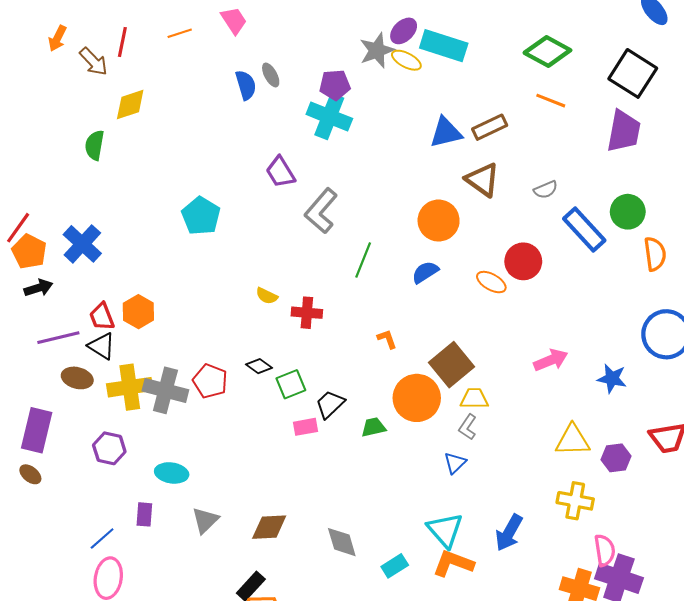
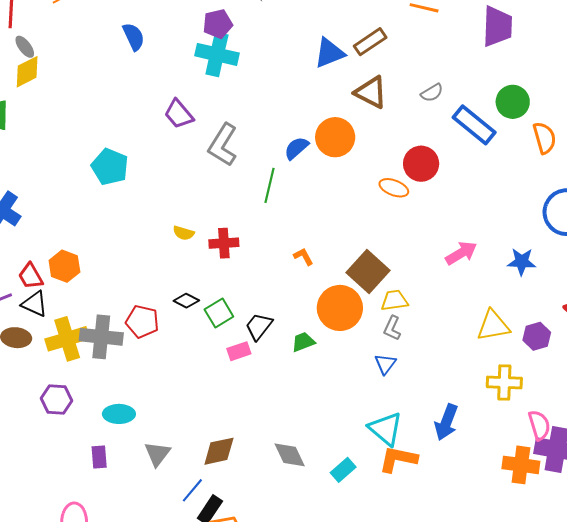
gray ellipse: (271, 75) -> (25, 47), moved
blue semicircle: (425, 272) -> (296, 148), moved
blue line: (102, 538) -> (192, 490), moved

